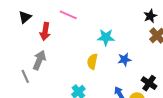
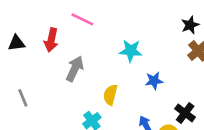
black triangle: (25, 17) -> (17, 43), moved, turned 32
gray arrow: (39, 60) -> (75, 69), moved
yellow semicircle: (92, 61) -> (110, 95), moved

